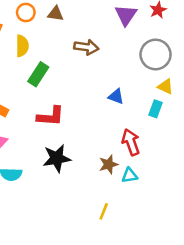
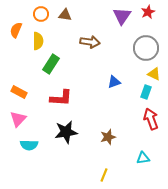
blue triangle: (116, 96) -> (114, 82), turned -40
red arrow: (131, 142) -> (151, 119), moved
cyan triangle: (130, 176) -> (143, 158), moved

